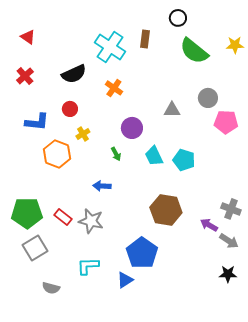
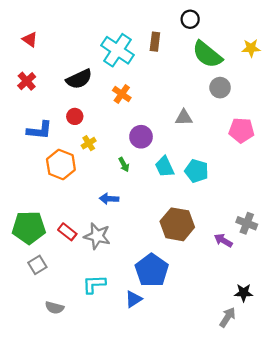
gray circle: (208, 98) -> (220, 88), moved
gray arrow: (229, 241) -> (228, 317), moved, turned -90
gray square: (35, 248) -> (37, 265), size x0.7

